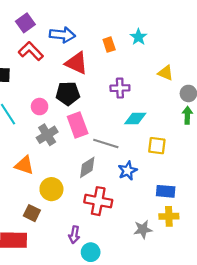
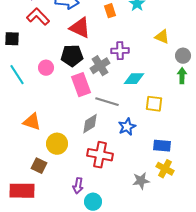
gray cross: (47, 135) -> (100, 66), moved
yellow cross: (169, 216) -> (165, 169), turned 30

